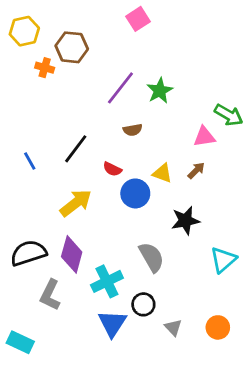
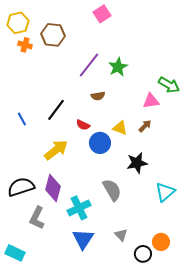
orange cross: (45, 68) -> (25, 45), moved
black circle: (143, 304) -> (143, 254), moved
gray triangle: (173, 327) -> (121, 235), moved

